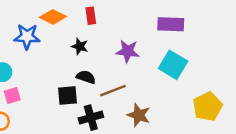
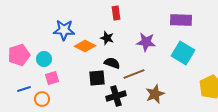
orange diamond: (53, 17) -> (85, 46), moved
brown star: (139, 115) -> (155, 94), turned 30

